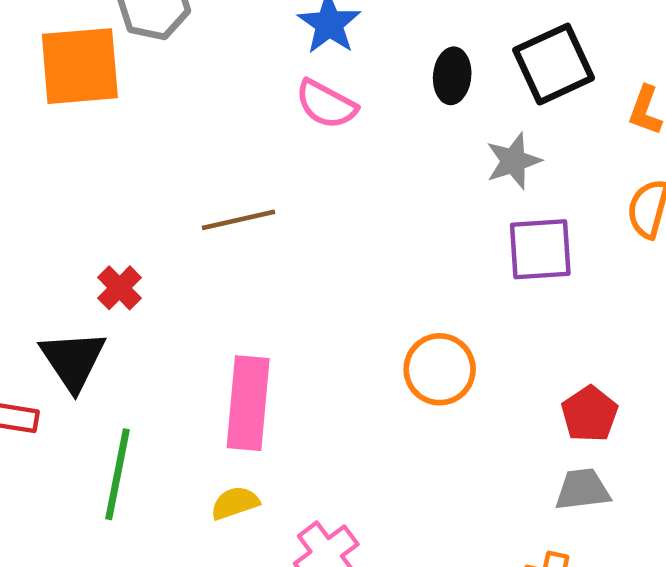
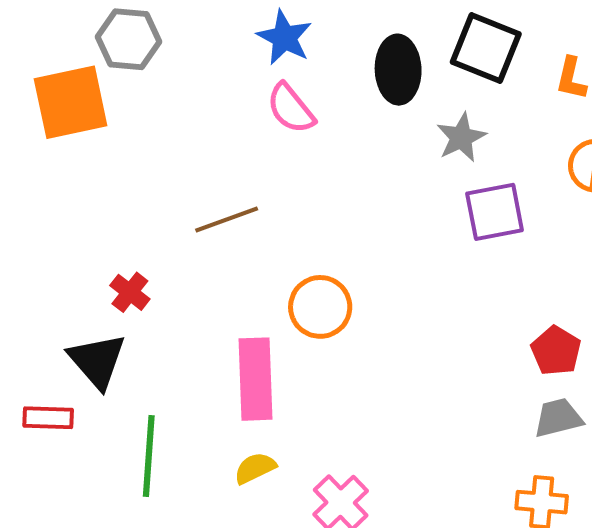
black square: (554, 64) -> (486, 48), turned -36
black ellipse: (452, 76) -> (398, 70), size x1.4
pink semicircle: (326, 104) -> (291, 108), turned 30
orange circle: (440, 369) -> (320, 307), moved

